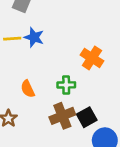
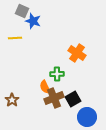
blue star: (34, 37) -> (33, 21), moved
orange semicircle: (28, 89) -> (45, 87), moved

